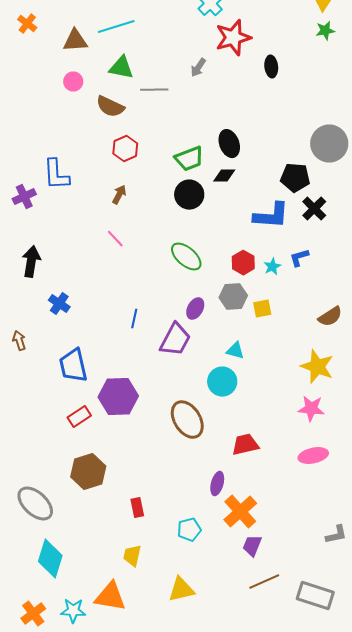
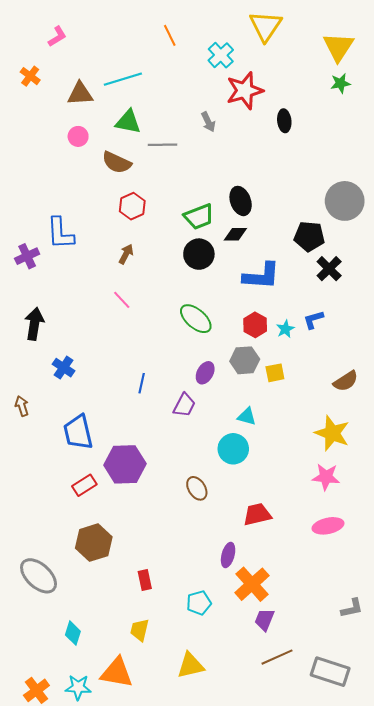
gray arrow: (198, 68) -> (208, 122), turned -60
blue L-shape: (271, 216) -> (261, 276), moved
purple trapezoid: (175, 340) -> (184, 405), size x0.7
brown ellipse: (187, 420) -> (197, 488), size x0.6
cyan diamond: (50, 559) -> (73, 633), moved, size x0.6

